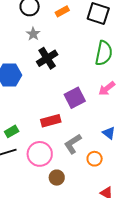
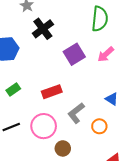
purple square: (75, 98) -> (74, 54), moved
green rectangle: (12, 131) -> (13, 90), moved

